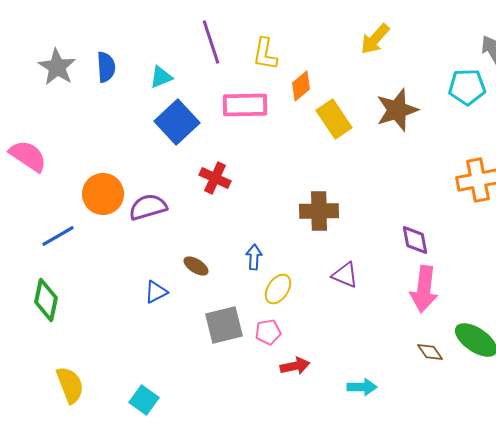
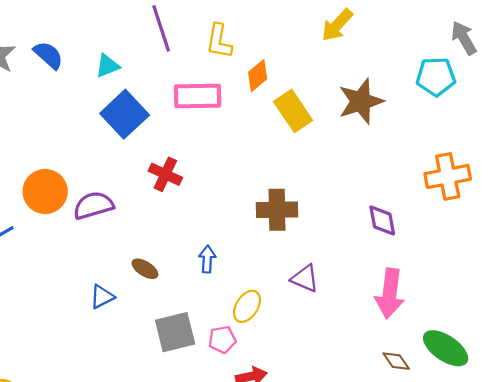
blue semicircle: (106, 67) -> (48, 55), turned -44
purple diamond: (415, 240) -> (382, 220), moved
yellow ellipse: (278, 289) -> (247, 306), moved

